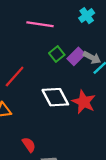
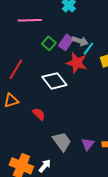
red star: (84, 102) -> (77, 63), moved
red semicircle: (29, 145) -> (39, 114), moved

